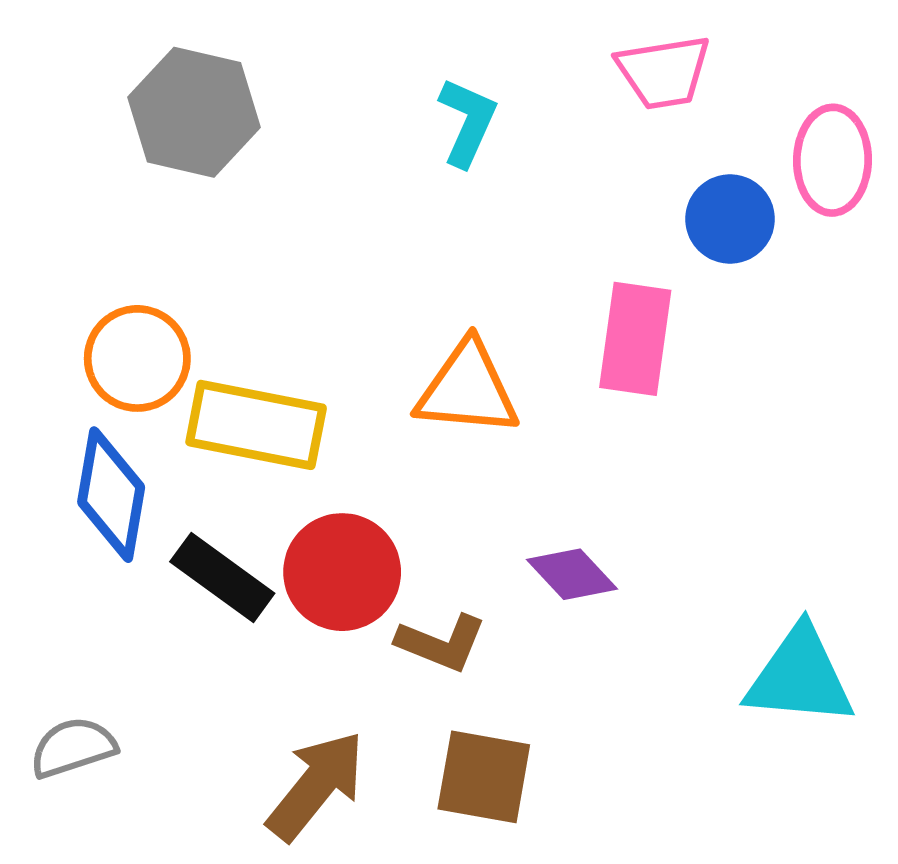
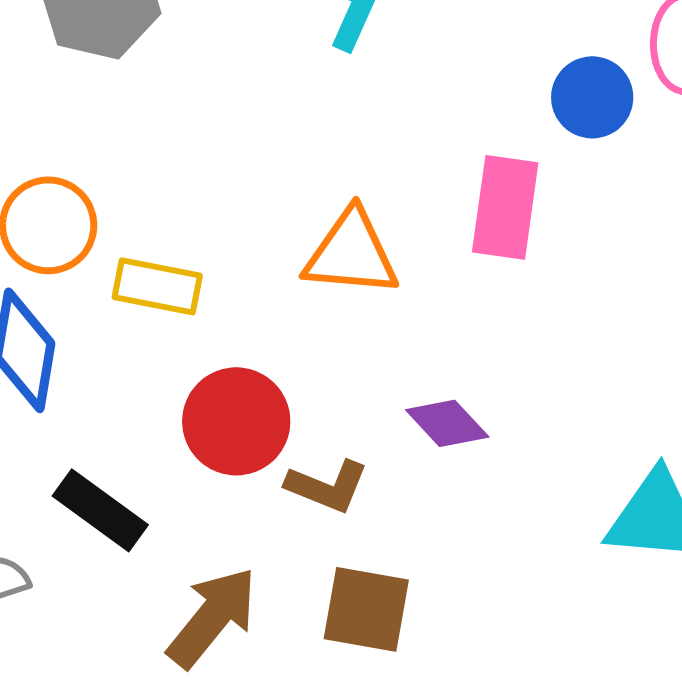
yellow rectangle: (256, 425) -> (157, 286), size x0.7
black rectangle: (222, 577) -> (100, 510), moved

